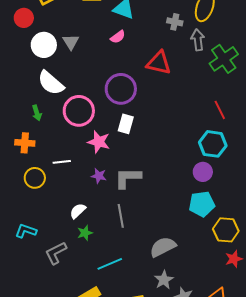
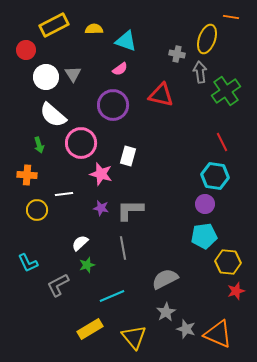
purple circle: (121, 89) -> (113, 105), moved
cyan L-shape: (26, 231) -> (28, 263), turned -135

